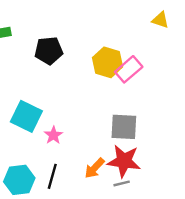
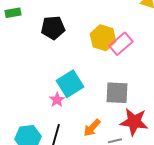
cyan square: (26, 116) -> (70, 84), moved, turned 32
red star: (124, 161) -> (134, 122), moved

